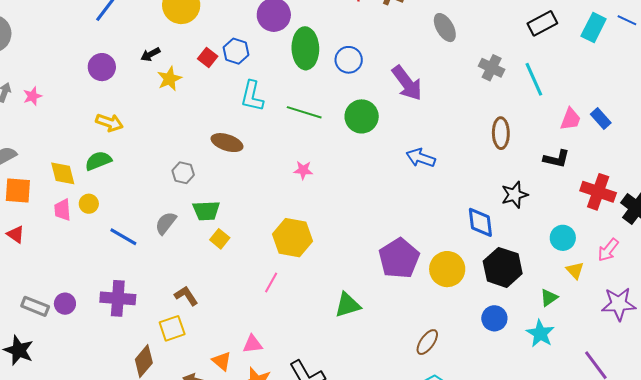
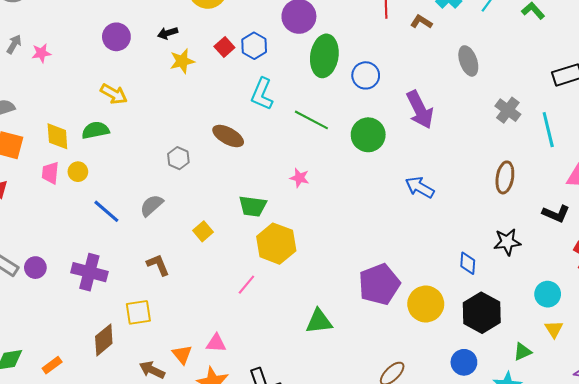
green trapezoid: (206, 211) -> (253, 206), moved
blue diamond: (480, 222) -> (468, 263), size x0.7
brown L-shape: (186, 296) -> (158, 265), moved

